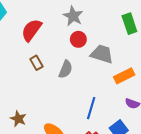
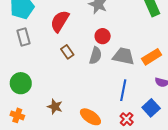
red circle: (78, 39) -> (103, 36), moved
gray trapezoid: (102, 54) -> (124, 56), moved

